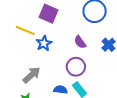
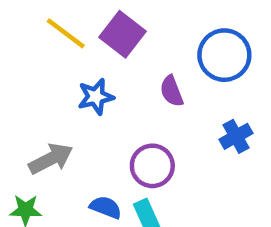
yellow line: (25, 30) -> (66, 33), moved
purple semicircle: (80, 42) -> (172, 91), moved

